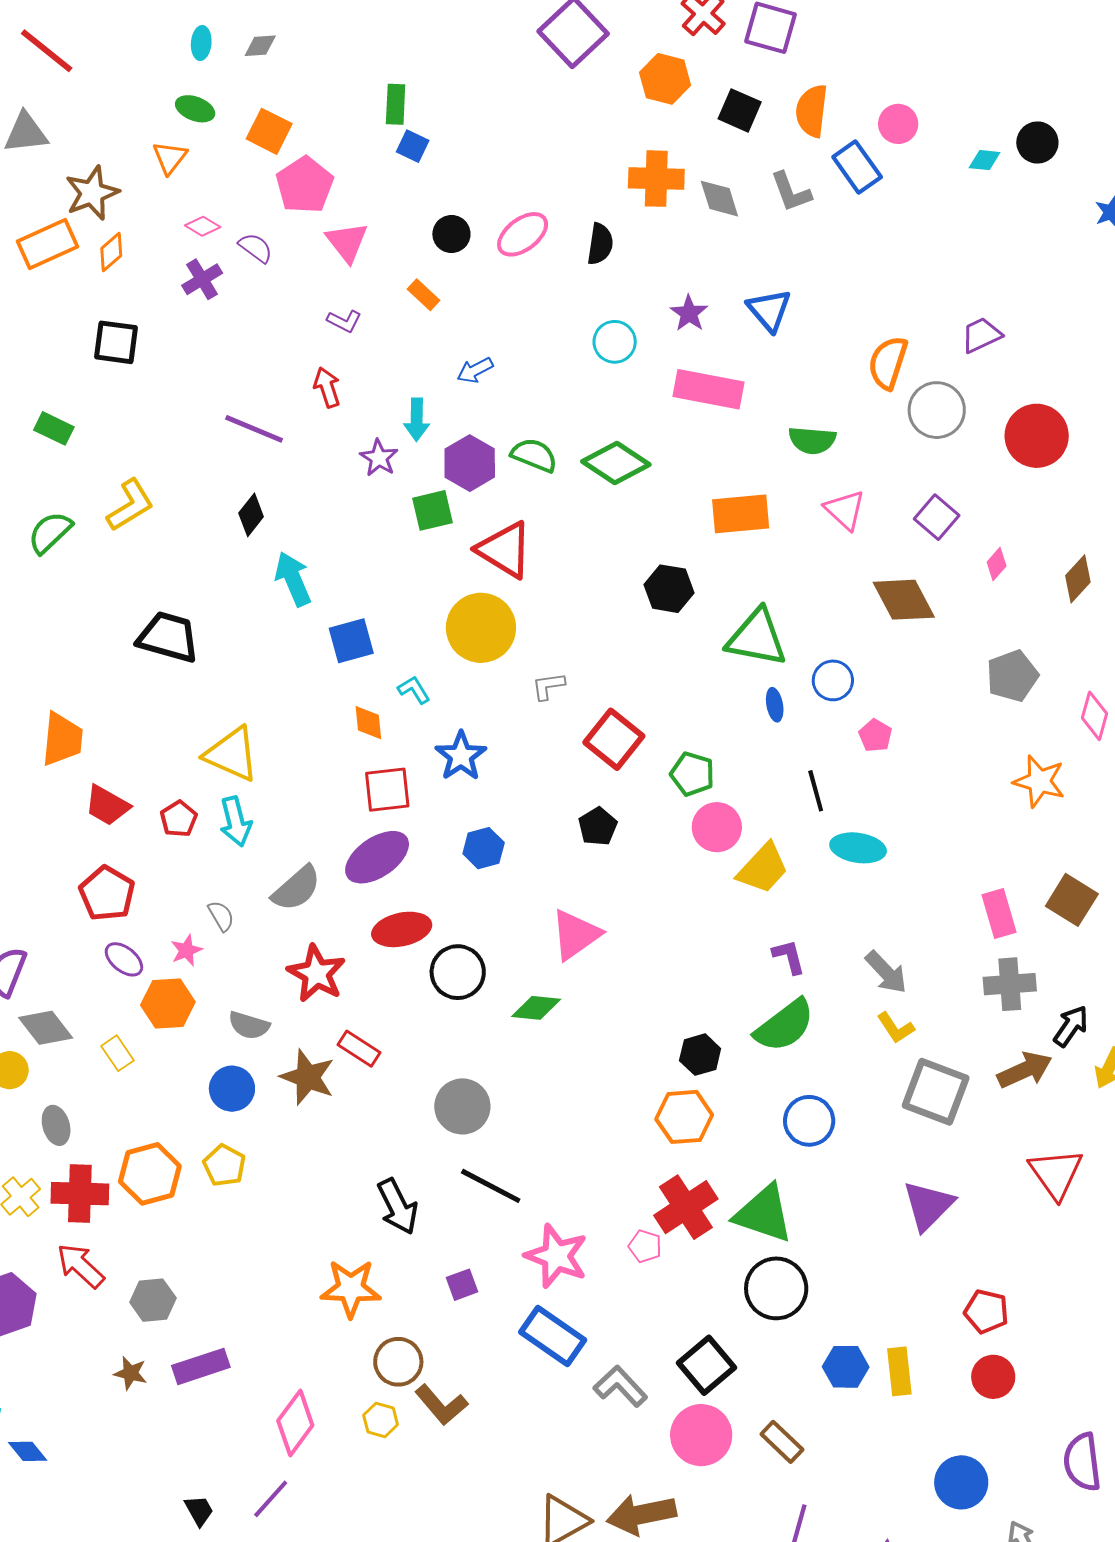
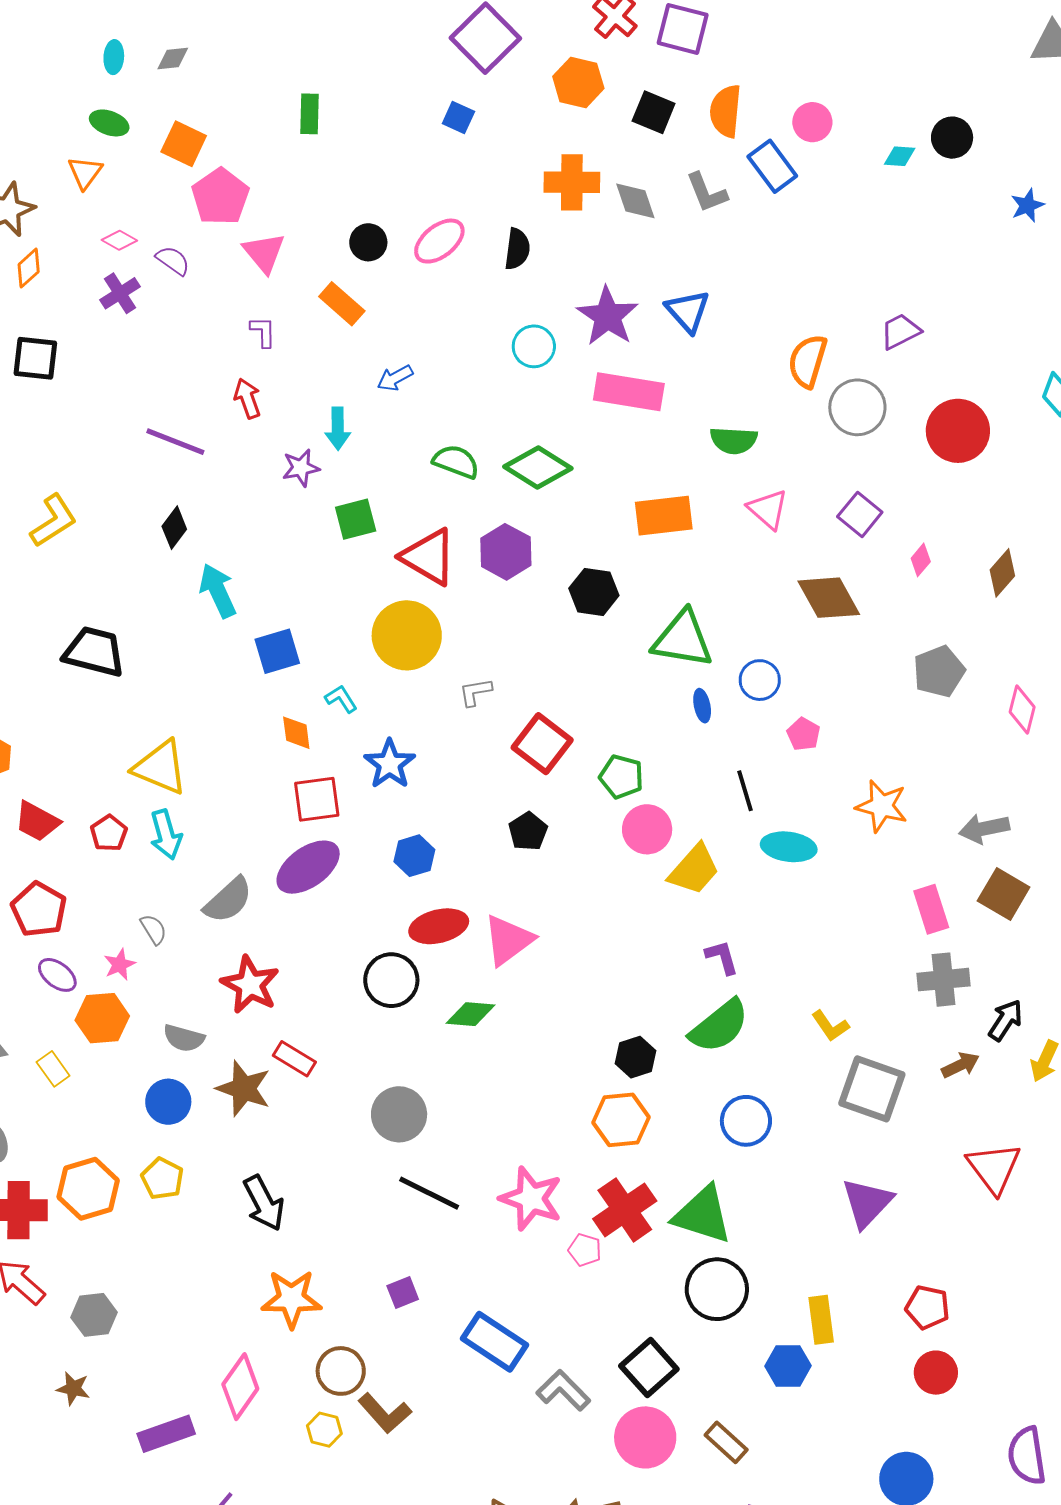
blue square: (413, 146) -> (458, 117), moved
orange rectangle: (424, 295) -> (342, 304), size x1.4
purple star: (689, 313) -> (608, 316), size x1.6
purple L-shape: (344, 321) -> (263, 332), turned -116
purple star: (379, 458) -> (301, 468), turned 30
purple hexagon: (470, 463) -> (506, 552), moved
orange star: (1039, 781) -> (882, 806), moved
red ellipse: (402, 929) -> (439, 926), moved
gray arrow: (886, 972) -> (984, 829), moved, turned 123
brown arrow: (1025, 1070) -> (960, 1065), size x0.7
black arrow: (398, 1207) -> (264, 1203), moved
pink star: (556, 1256) -> (531, 1199), moved
purple rectangle: (201, 1366) -> (166, 1434), moved
yellow rectangle: (899, 1371) -> (821, 1320), moved
pink diamond: (295, 1423) -> (240, 1387), moved

